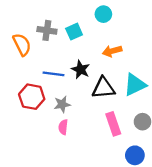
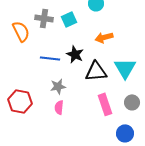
cyan triangle: (135, 85) -> (125, 68), turned -35
red hexagon: (32, 97) -> (20, 101), moved

